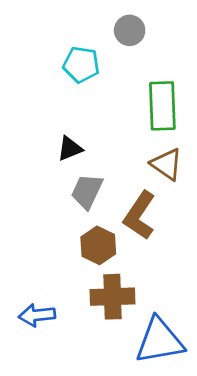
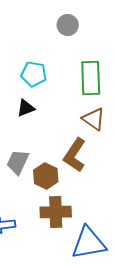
cyan pentagon: (81, 65) -> (34, 74), moved
gray trapezoid: (87, 191) -> (18, 162), moved

